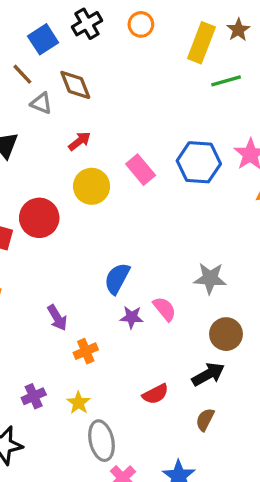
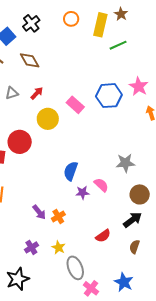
orange circle: (141, 24) -> (71, 19), moved
gray triangle: (41, 103) -> (12, 93), moved, turned -32
purple arrow: (57, 318) -> (39, 212), moved

